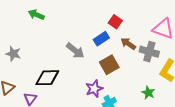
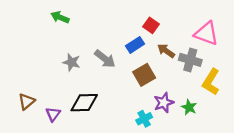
gray star: (13, 54) -> (71, 62), moved
black diamond: (47, 78) -> (84, 103), moved
purple star: (94, 89) -> (164, 103), moved

